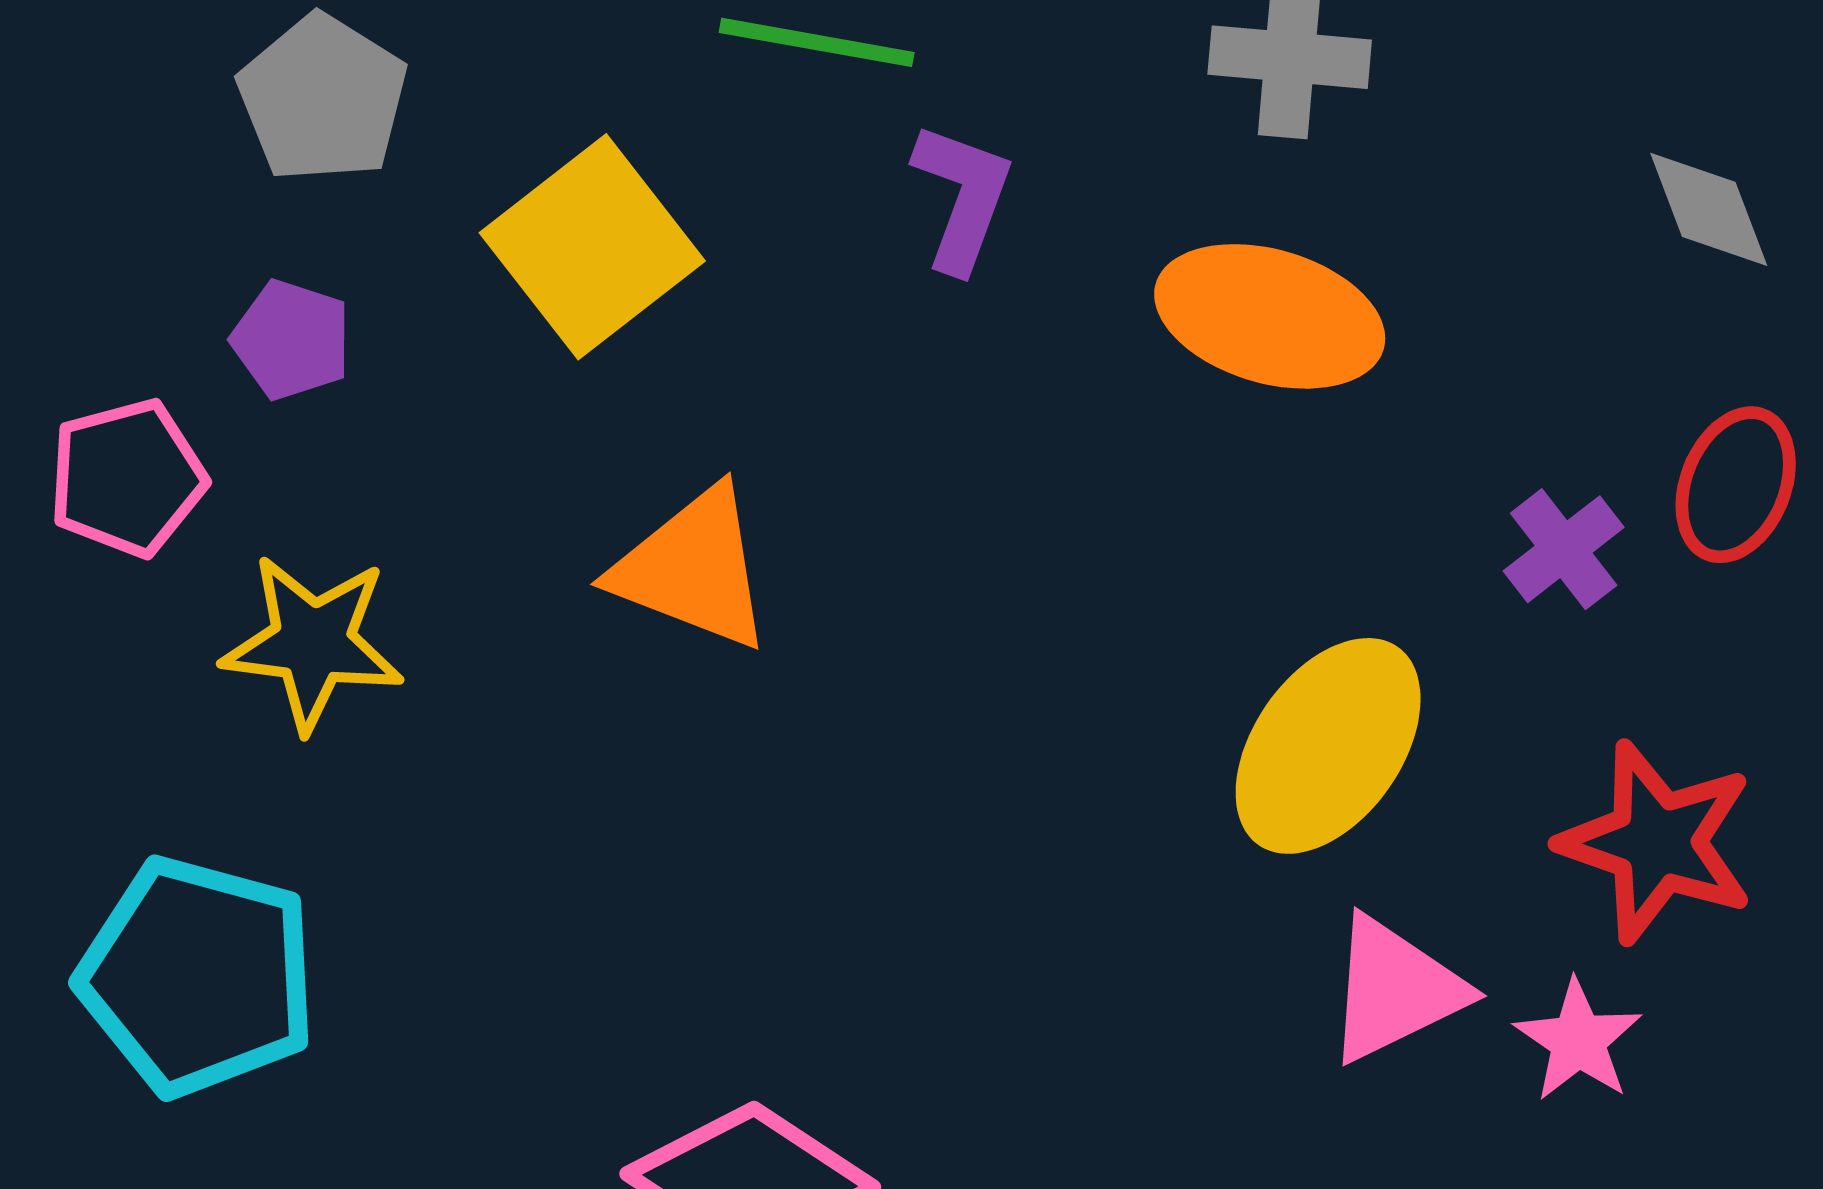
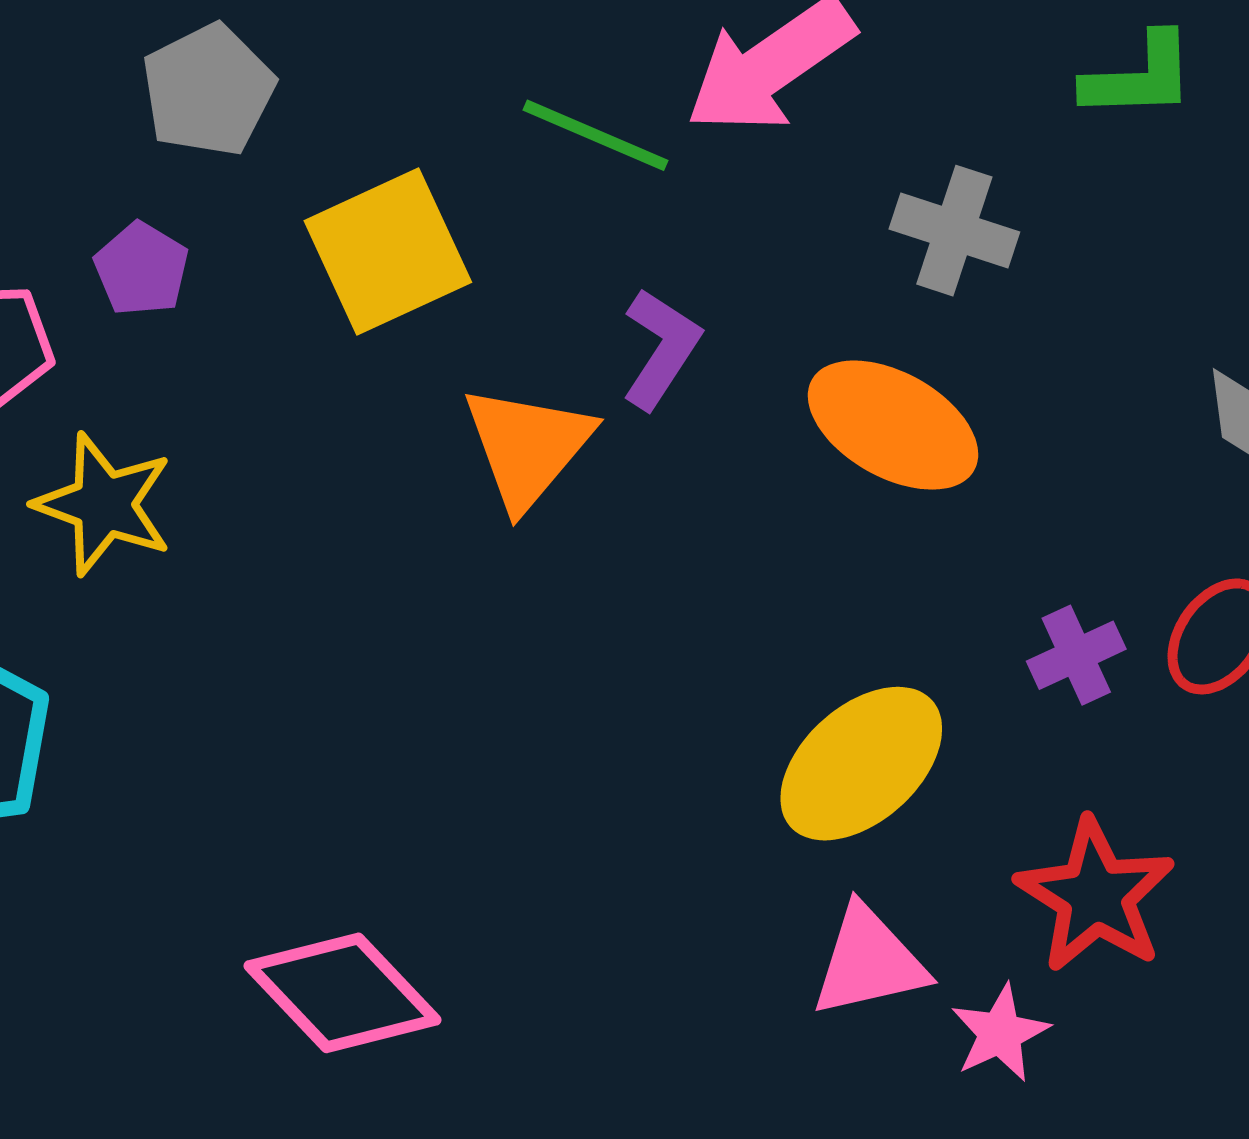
purple L-shape: (962, 197) -> (661, 349), moved
orange triangle: (693, 569) -> (528, 447), moved, turned 36

